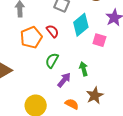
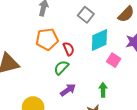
red semicircle: (53, 31) -> (69, 49), moved
green arrow: (84, 69) -> (103, 90), moved

